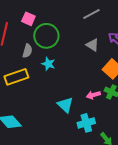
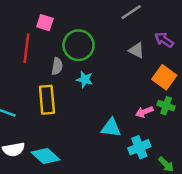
pink square: (28, 19) -> (45, 23), moved
yellow rectangle: (16, 77) -> (47, 100), turned -70
cyan triangle: (65, 105) -> (111, 128), turned -30

